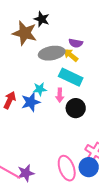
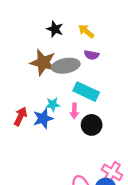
brown star: (25, 33) -> (43, 62), moved
yellow arrow: (71, 55) -> (86, 31), moved

